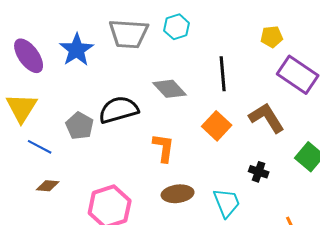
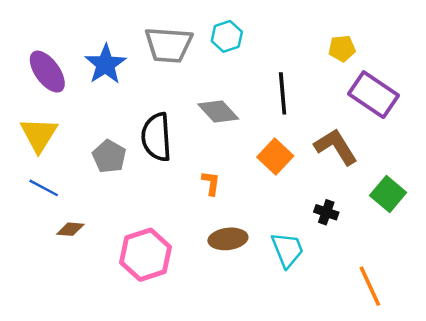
black semicircle: (119, 110) -> (156, 137), turned -78
blue line: (40, 147) -> (44, 188), moved
orange L-shape: (164, 148) -> (211, 183), size x0.7

